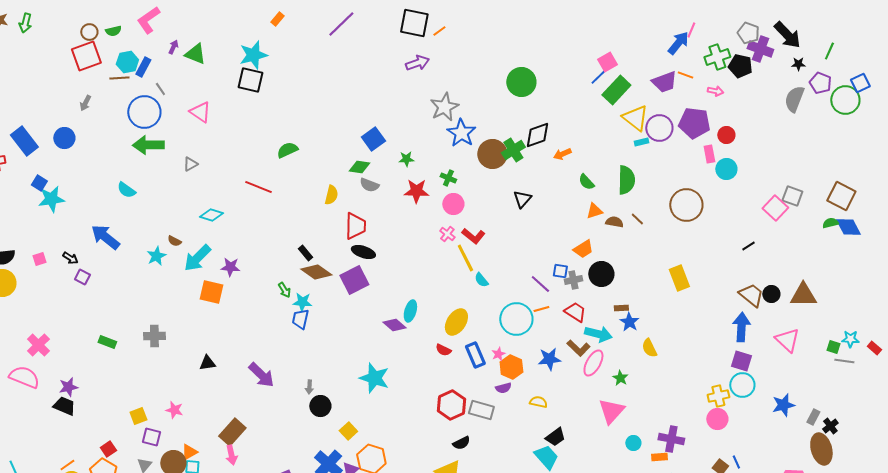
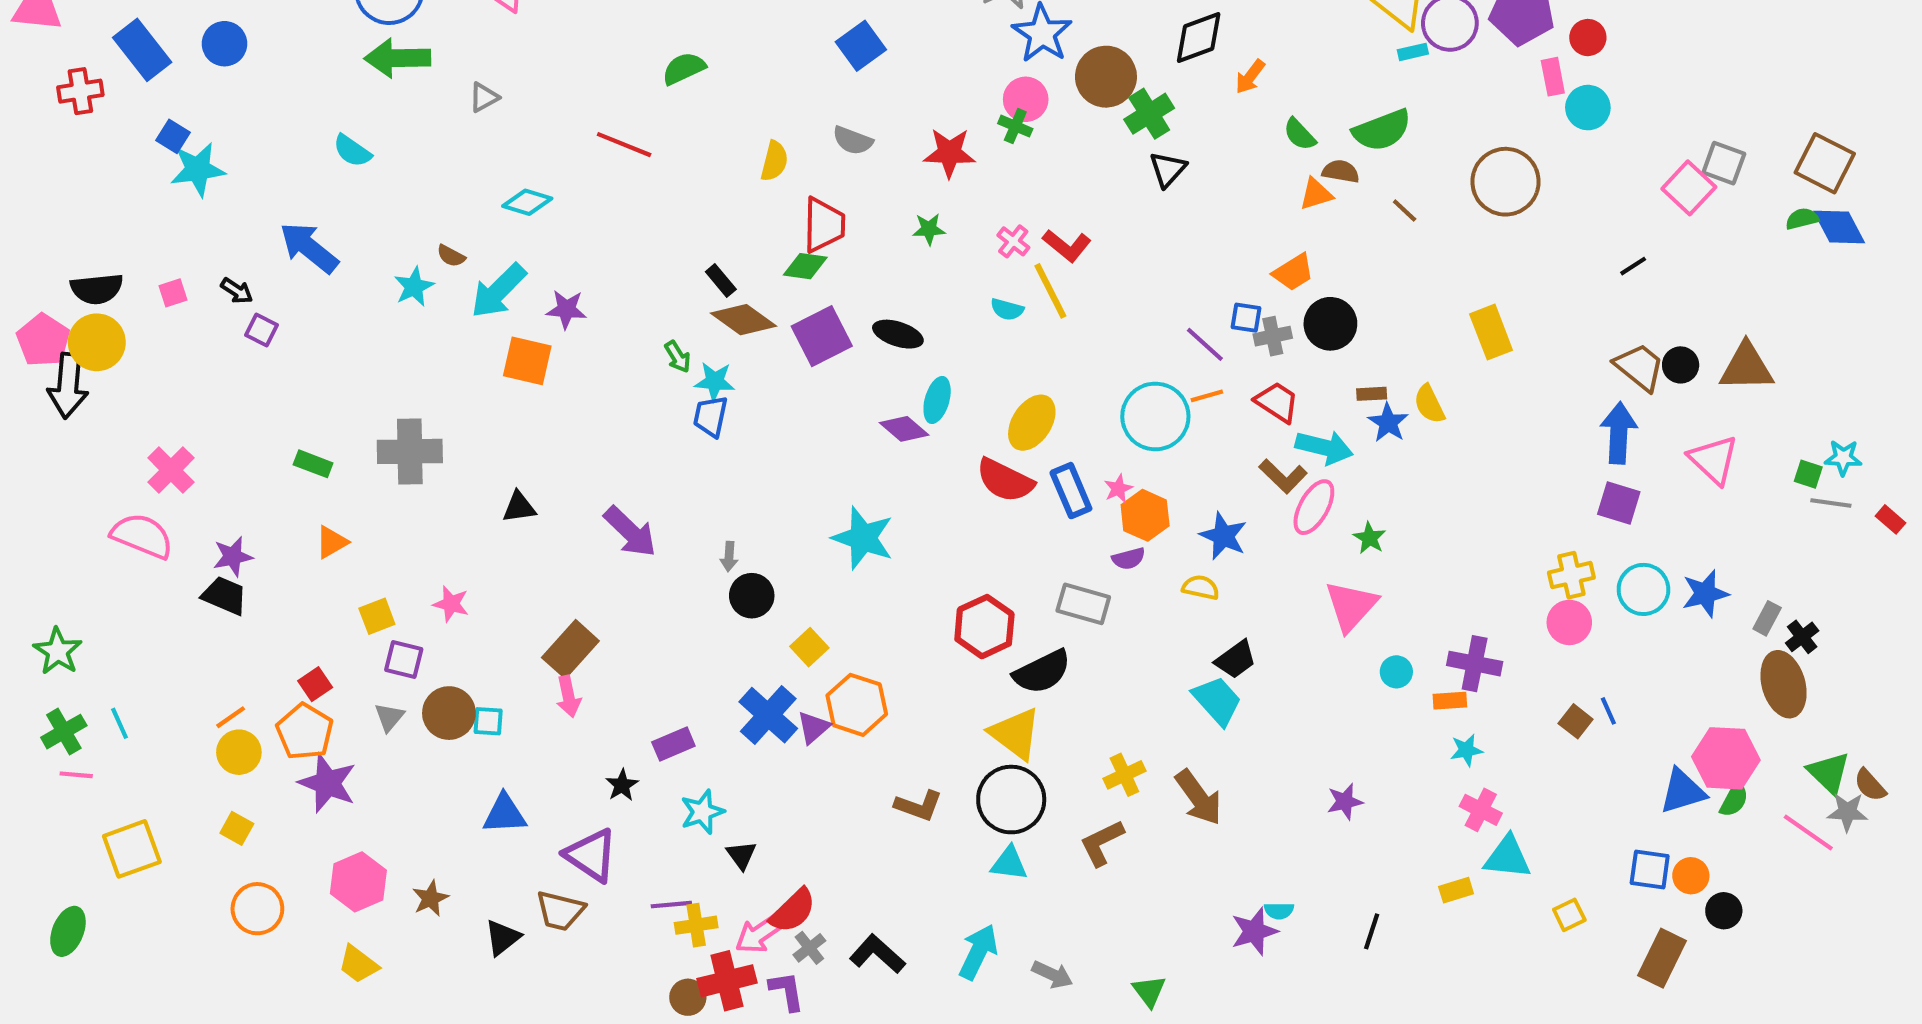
green cross: (513, 150) -> (1149, 114), moved
orange arrow: (562, 154) -> (1250, 77), turned -30
green star: (406, 159) -> (929, 229), moved
green diamond: (359, 167) -> (805, 266), moved
green semicircle: (626, 180) -> (1382, 130), turned 68
pink circle: (453, 204) -> (1026, 99), moved
brown semicircle: (614, 222) -> (1341, 171), moved
black ellipse: (363, 252) -> (898, 334), moved
cyan semicircle: (481, 280) -> (1007, 309), moved, turned -35
gray cross: (154, 336) -> (410, 451), size x1.4
yellow semicircle: (649, 348) -> (1429, 404), moved
red rectangle: (874, 348) -> (1891, 519), moved
red semicircle: (443, 350) -> (1005, 480), size x1.8
blue star: (549, 359) -> (1223, 536), moved, turned 30
cyan circle: (742, 385) -> (1643, 589), moved
red hexagon: (451, 405) -> (984, 627), moved
black semicircle: (461, 443) -> (1042, 672), size x1.6
orange triangle: (189, 452) -> (332, 542), moved

